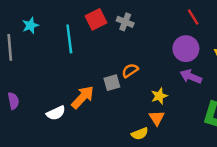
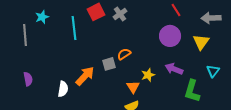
gray cross: (125, 22) -> (120, 14), turned 32
purple arrow: (191, 77) -> (174, 69), moved
white semicircle: (56, 113) -> (63, 89), turned -56
orange triangle: (157, 118) -> (133, 87), moved

